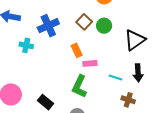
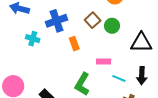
black triangle: (135, 40) -> (141, 43), turned 30
orange rectangle: (77, 50) -> (74, 44), moved
pink rectangle: (90, 63) -> (104, 61), moved

